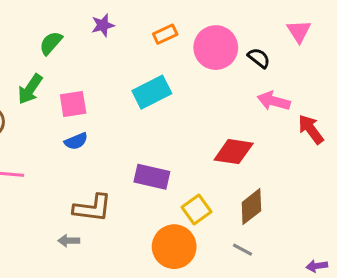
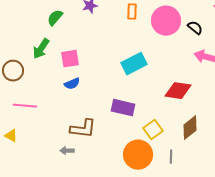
orange rectangle: (165, 34) -> (132, 12), turned -63
cyan rectangle: (152, 92) -> (134, 64), moved
gray line: (242, 250) -> (171, 157), moved, turned 64

